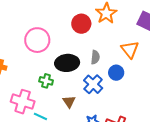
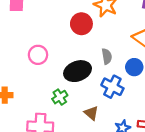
pink circle: (37, 40) -> (38, 55), size x0.7
green cross: (46, 81) -> (60, 97), turned -32

